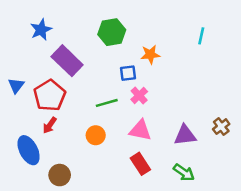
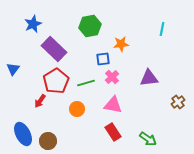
red pentagon: (50, 96) -> (56, 81), moved
purple triangle: (185, 135) -> (149, 78), moved
blue ellipse: (29, 150) -> (23, 134), moved

